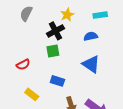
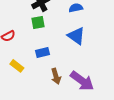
blue rectangle: (57, 81) -> (43, 52), turned -32

